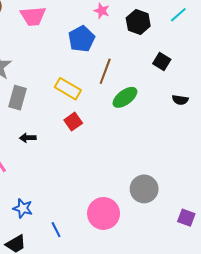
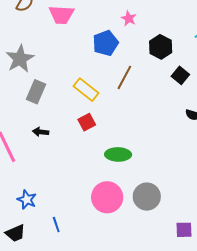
black hexagon: (138, 22) -> (161, 47), moved
green ellipse: (125, 97) -> (118, 154), moved, turned 30
pink circle: (104, 213) -> (107, 197), moved
purple square: (186, 218) -> (184, 230), turned -30

